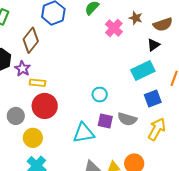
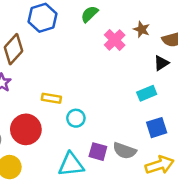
cyan rectangle: (143, 71) -> (147, 93), size x0.7
yellow rectangle: (38, 83) -> (51, 98), moved
cyan circle: (100, 95) -> (76, 118), moved
yellow arrow: (157, 129) -> (160, 165), turned 40

